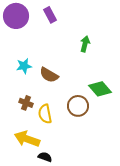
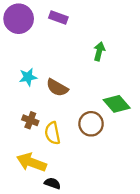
purple rectangle: (50, 15) -> (58, 18), turned -42

